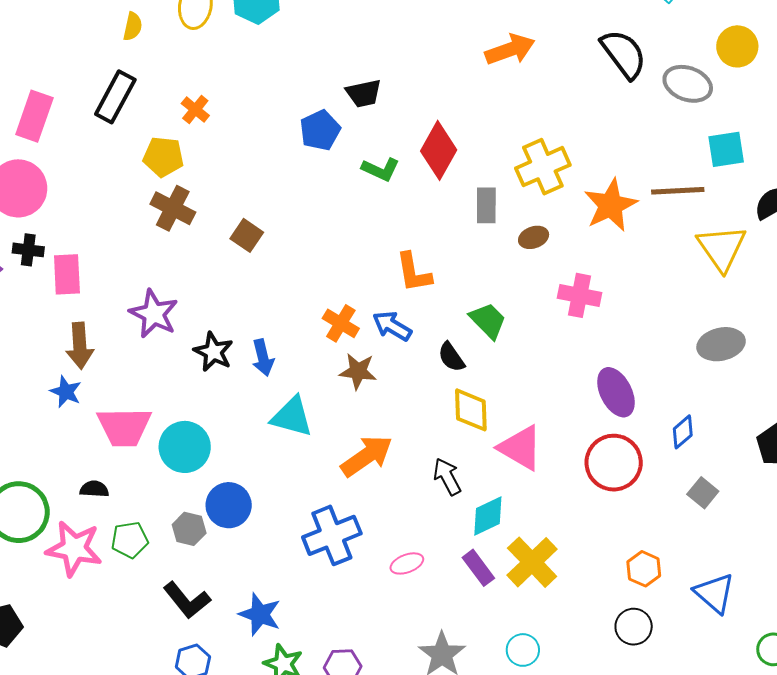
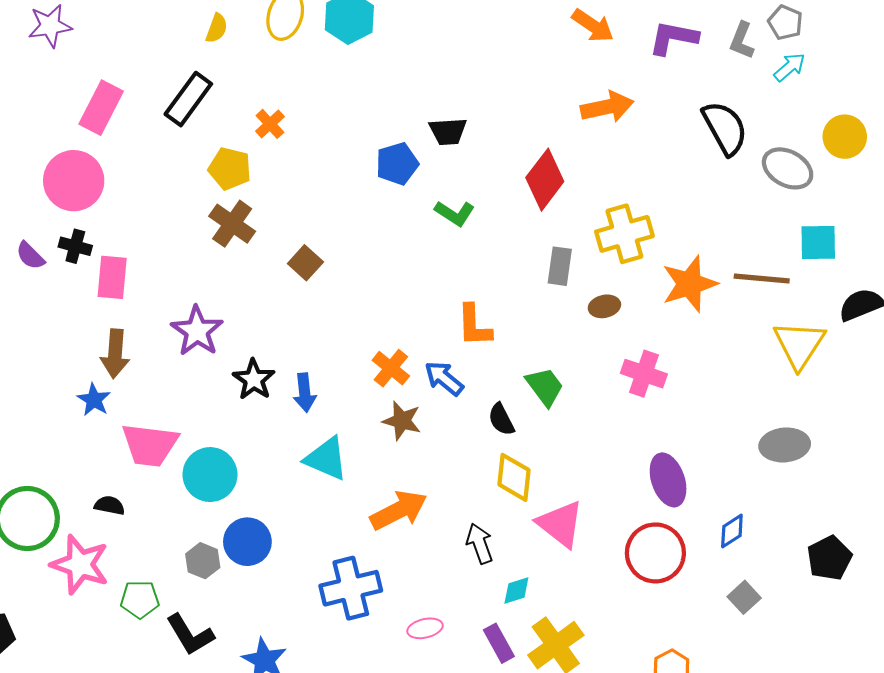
red diamond: (439, 150) -> (545, 180), moved
cyan diamond: (488, 516) -> (516, 591), size x0.7
green pentagon: (130, 540) -> (140, 599), moved

